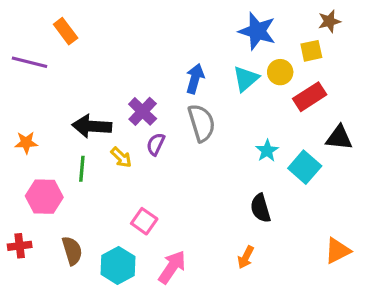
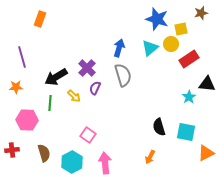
orange rectangle: (66, 31) -> (40, 19), turned 56
yellow square: (311, 51) -> (181, 29), moved
purple line: (29, 62) -> (22, 57), moved, turned 60
black arrow: (92, 126) -> (56, 77), turned -35
cyan star: (267, 151) -> (189, 97), moved
cyan square: (305, 167) -> (186, 132), moved, turned -30
pink arrow: (172, 267) -> (105, 163), turned -40

